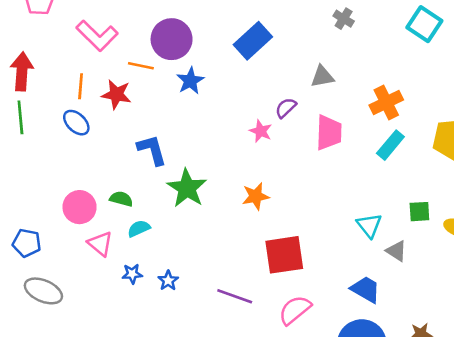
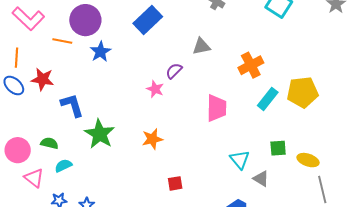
red star: (116, 94) -> (43, 79), moved
pink trapezoid: (329, 133) -> (217, 108), moved
cyan rectangle: (390, 145) -> (268, 99), moved
red square: (284, 255) -> (175, 183), size x0.5

